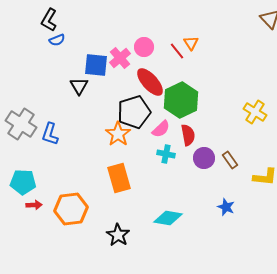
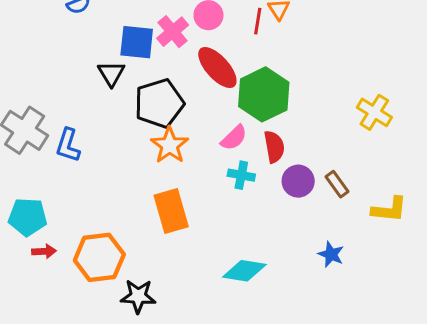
red line: (177, 51) -> (258, 21), turned 48
black pentagon: (134, 112) -> (159, 103), moved
black star: (118, 235) -> (138, 296), moved, turned -30

